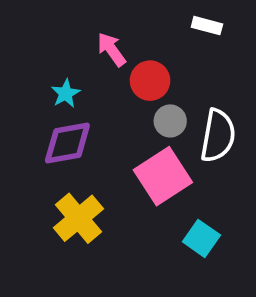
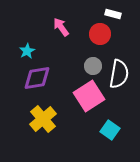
red circle: (150, 81) -> (100, 34), moved
cyan star: (66, 93) -> (27, 51), moved

